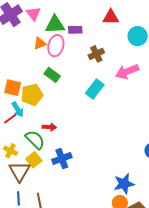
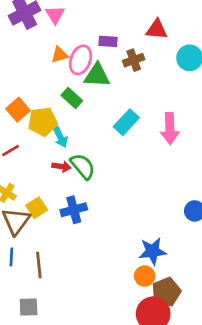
green triangle: (55, 25) -> (97, 75), moved
brown cross: (96, 54) -> (134, 60), moved
pink arrow: (127, 72) -> (170, 129), moved, turned -75
orange square: (13, 88) -> (18, 110), turned 30
cyan arrow: (18, 109) -> (60, 137), moved
green semicircle: (35, 140) -> (83, 166), moved

